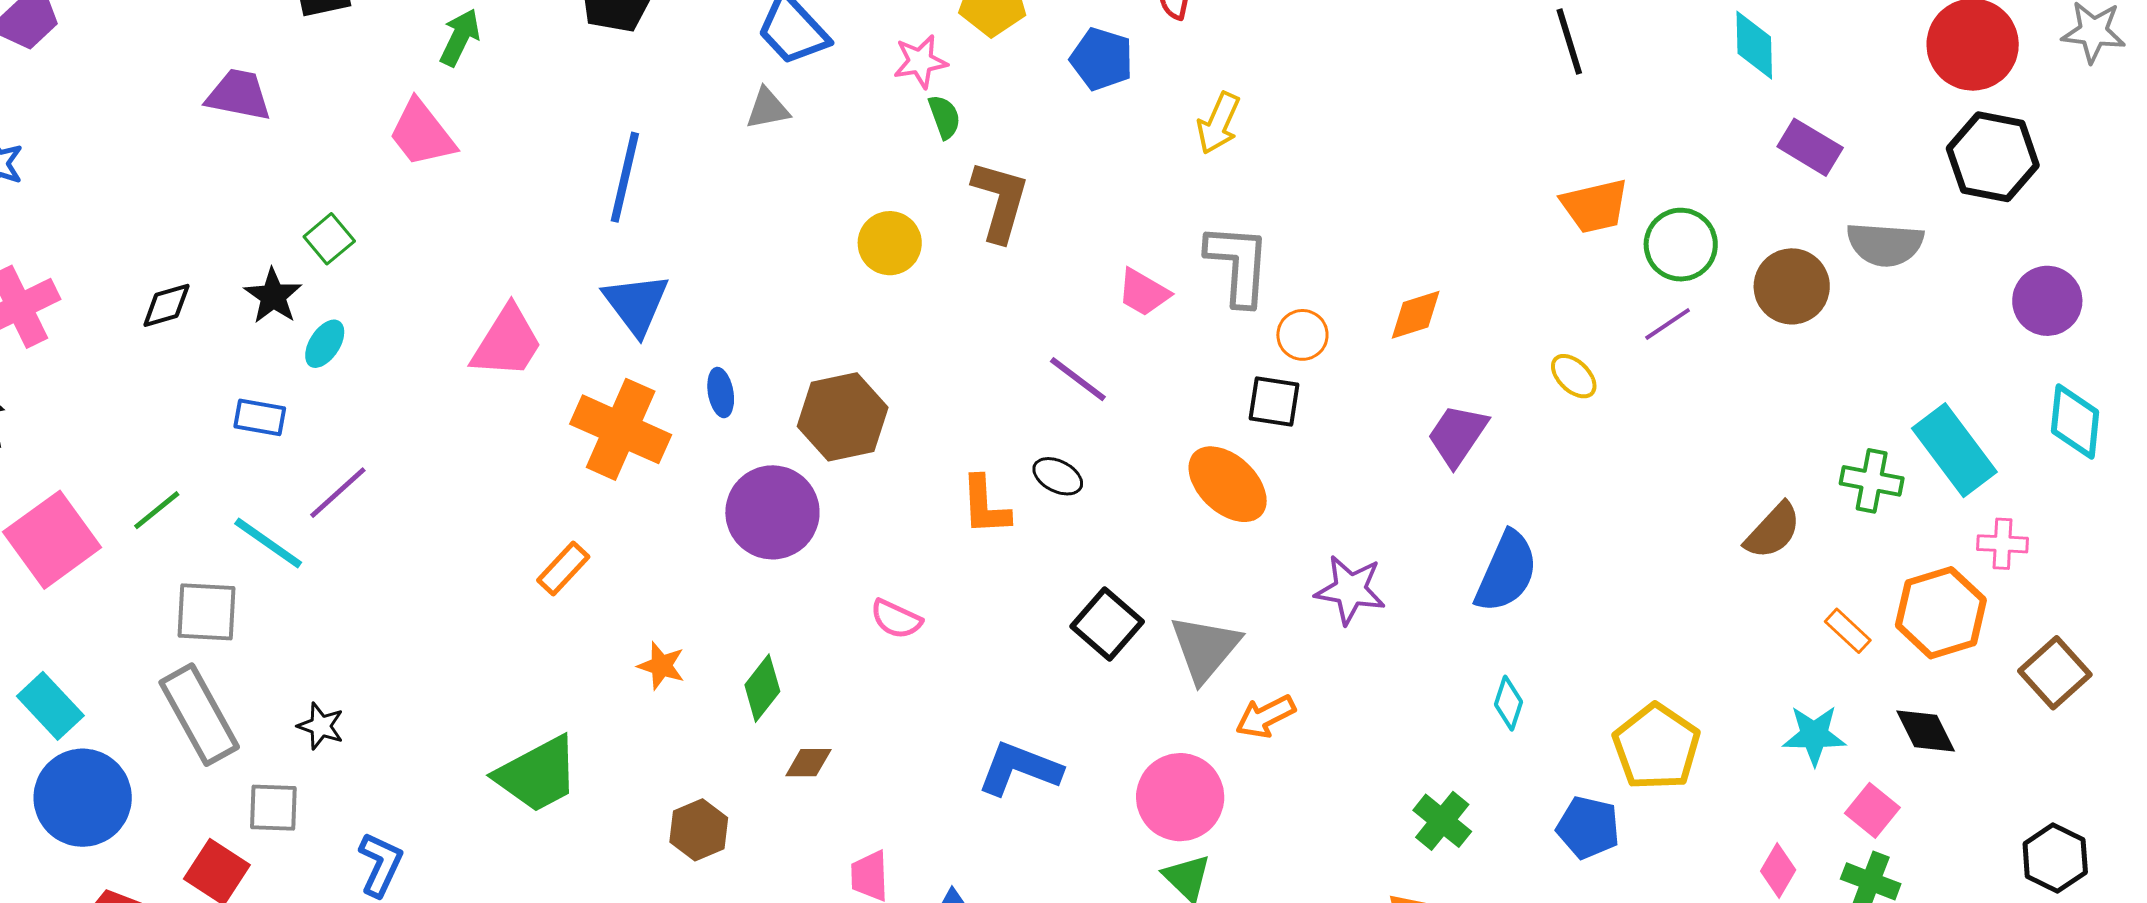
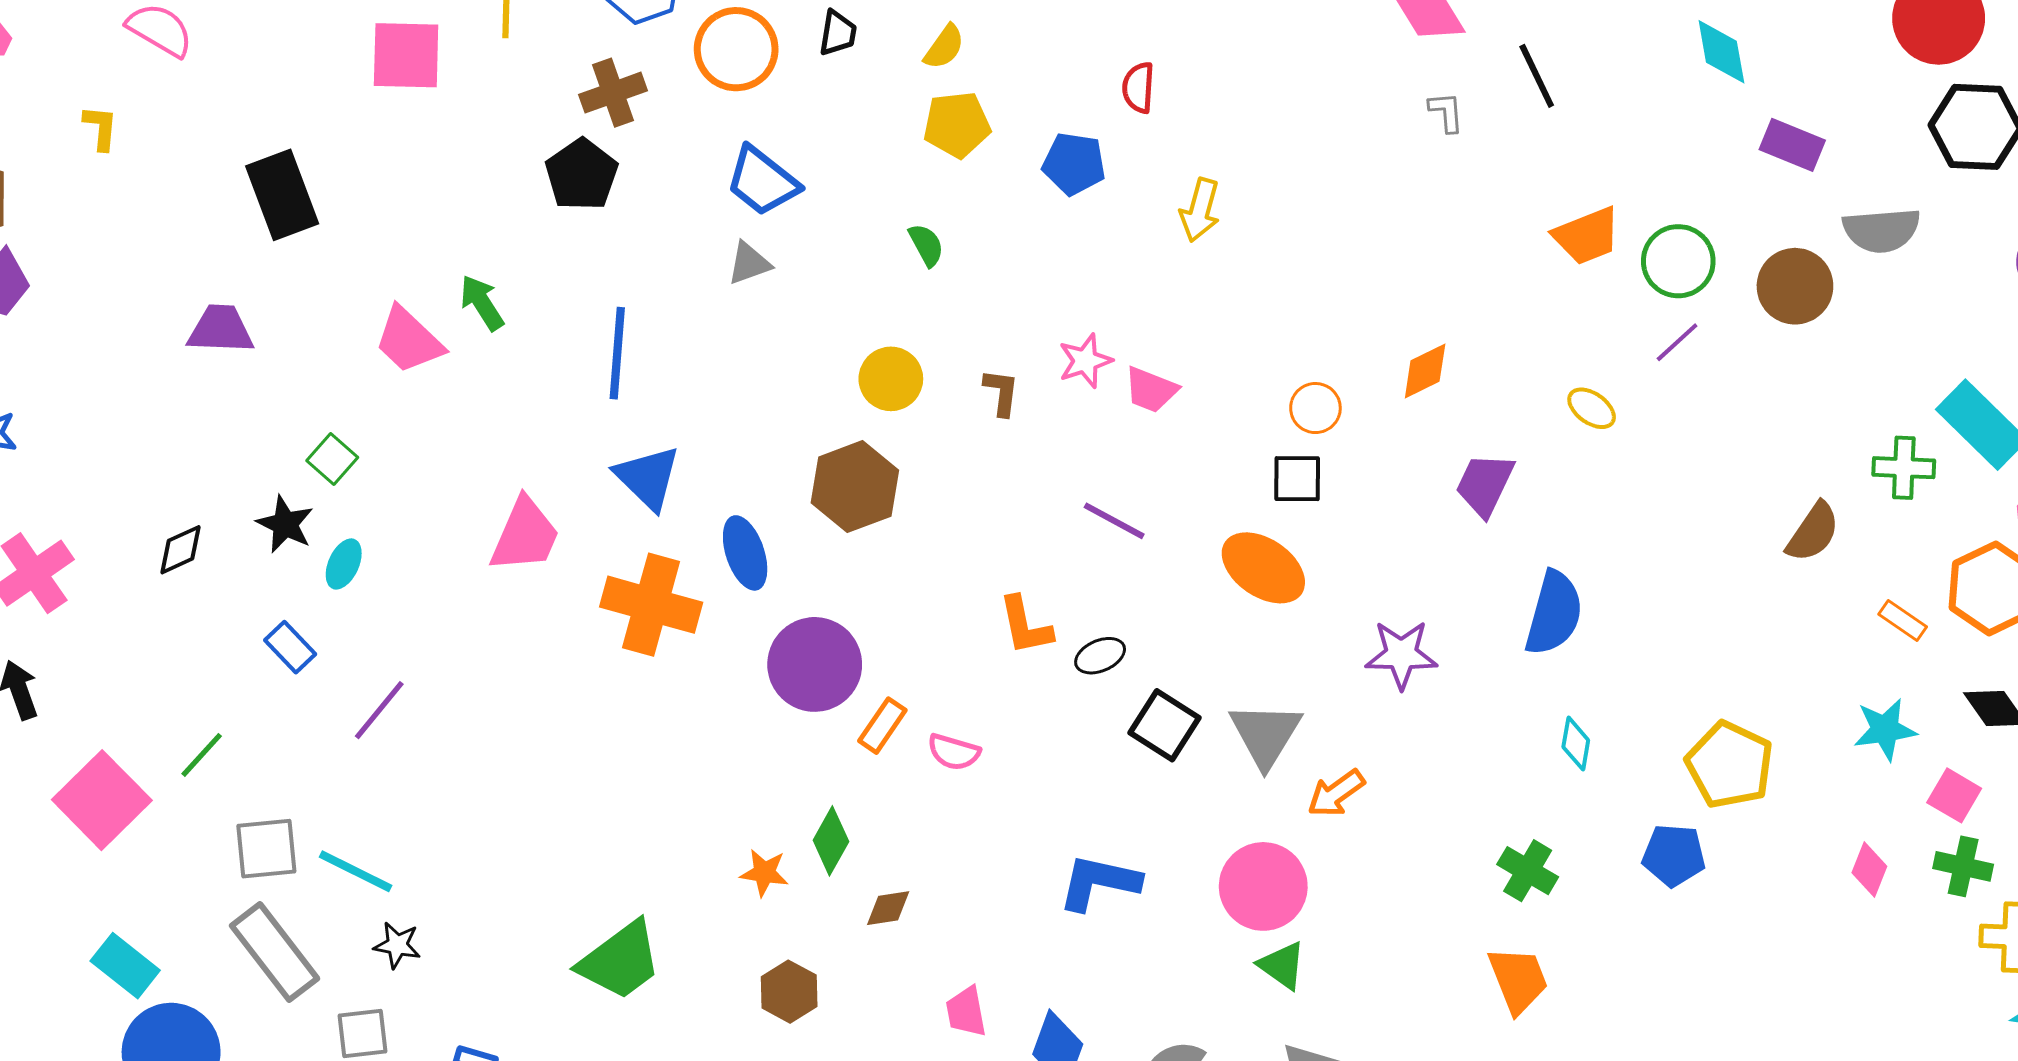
green arrow: (460, 37) -> (482, 303), moved, turned -50
pink star: (920, 62) -> (1085, 361), moved
brown L-shape: (1000, 201) -> (1001, 392), moved, size x0.6
gray L-shape: (1238, 264) -> (1446, 112), moved, size x0.5
purple line: (1078, 379) -> (1114, 521), moved
blue ellipse: (721, 393) -> (745, 553), size x1.5
blue rectangle: (260, 417) -> (290, 647), turned 45
brown hexagon: (843, 417) -> (855, 487), moved
black ellipse: (1058, 476) -> (1100, 656), moved, turned -42
cyan line: (268, 543) -> (356, 871), moved
orange rectangle: (563, 569) -> (882, 726), moved
orange star: (661, 666) -> (764, 873), moved

